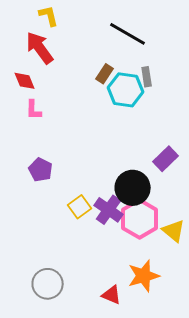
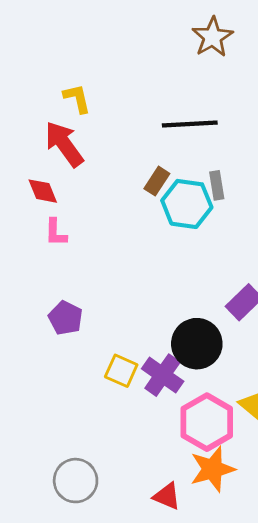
black line: (128, 34) -> (190, 124), turned -33
yellow square: (80, 207) -> (121, 371), turned -30
pink hexagon: (140, 219) -> (207, 422), moved

